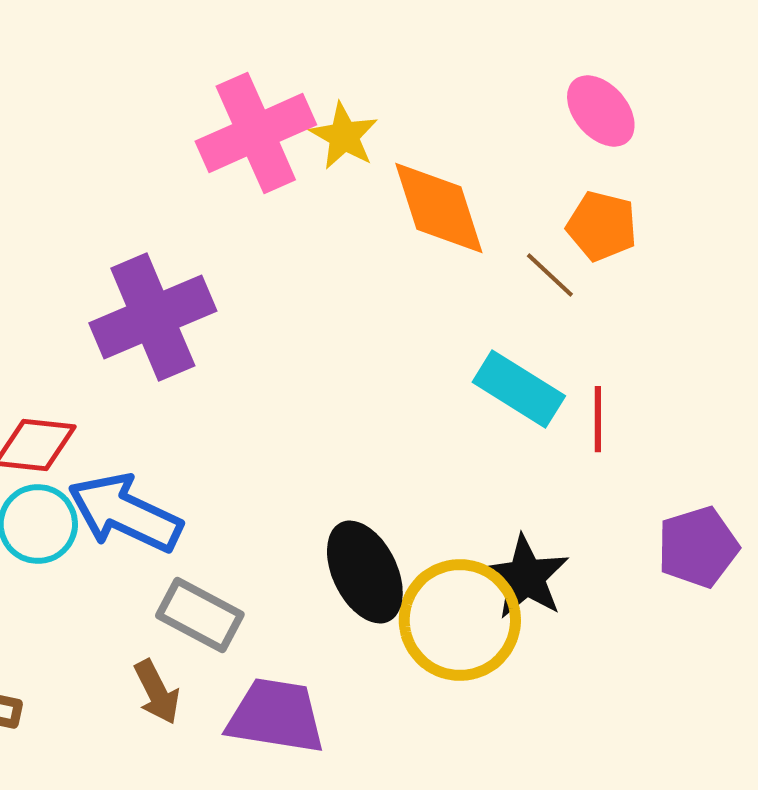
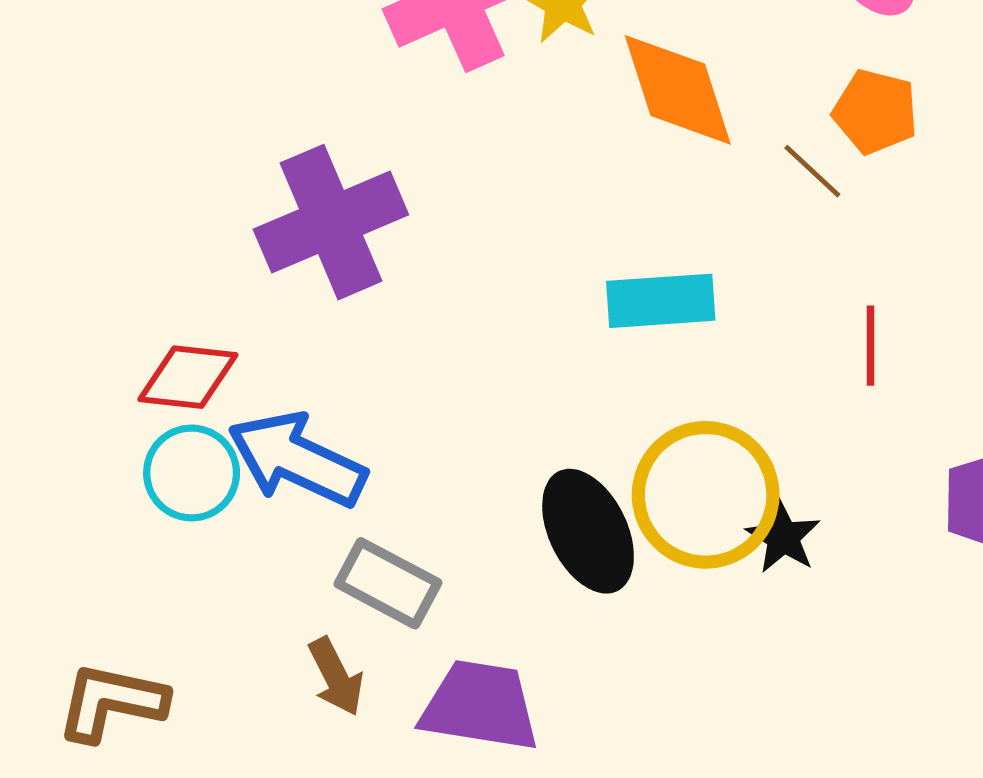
cyan rectangle: (519, 389) -> (661, 301), moved, turned -36
black star: (526, 577) -> (783, 537), size x0.7
yellow circle: (460, 620) -> (706, 495), moved

